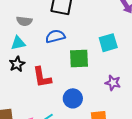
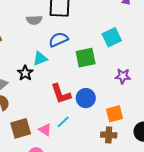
gray semicircle: (24, 21) -> (34, 20), moved
cyan triangle: (18, 43) -> (40, 59), moved
red L-shape: (42, 77) -> (61, 94), moved

